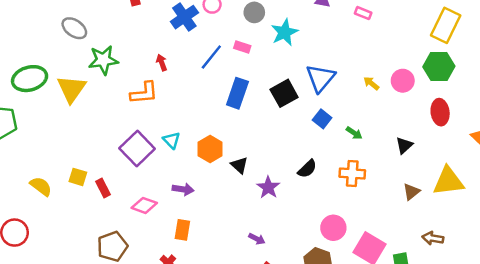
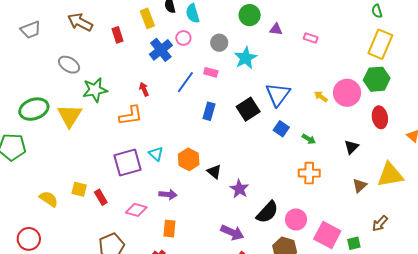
pink circle: (403, 81) -> (347, 93), size x1.4
blue rectangle: (237, 93) -> (209, 111), size x0.7
purple square: (137, 148) -> (127, 162), turned 32
black semicircle: (307, 169) -> (267, 212), moved, size x1.4
brown arrow: (433, 238) -> (380, 223), turned -54
purple arrow: (257, 239) -> (232, 233), size x1.6

